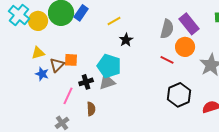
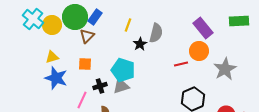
yellow line: (114, 21) -> (128, 25), turned -40
gray semicircle: (167, 29) -> (156, 33), moved
red line: (167, 60) -> (181, 64), turned -40
brown triangle: (57, 65) -> (87, 36), moved
blue star: (42, 74) -> (56, 78), size x1.6

